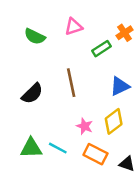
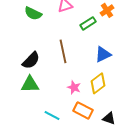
green triangle: (31, 148) -> (30, 84), moved
cyan line: (58, 148) -> (52, 115), moved

